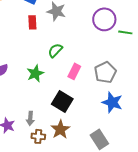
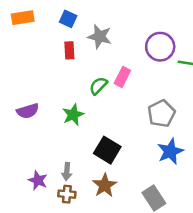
pink rectangle: (74, 71) -> (122, 77), moved
blue star: (112, 102) -> (170, 151), turned 30
brown cross: (38, 136) -> (67, 194), moved

